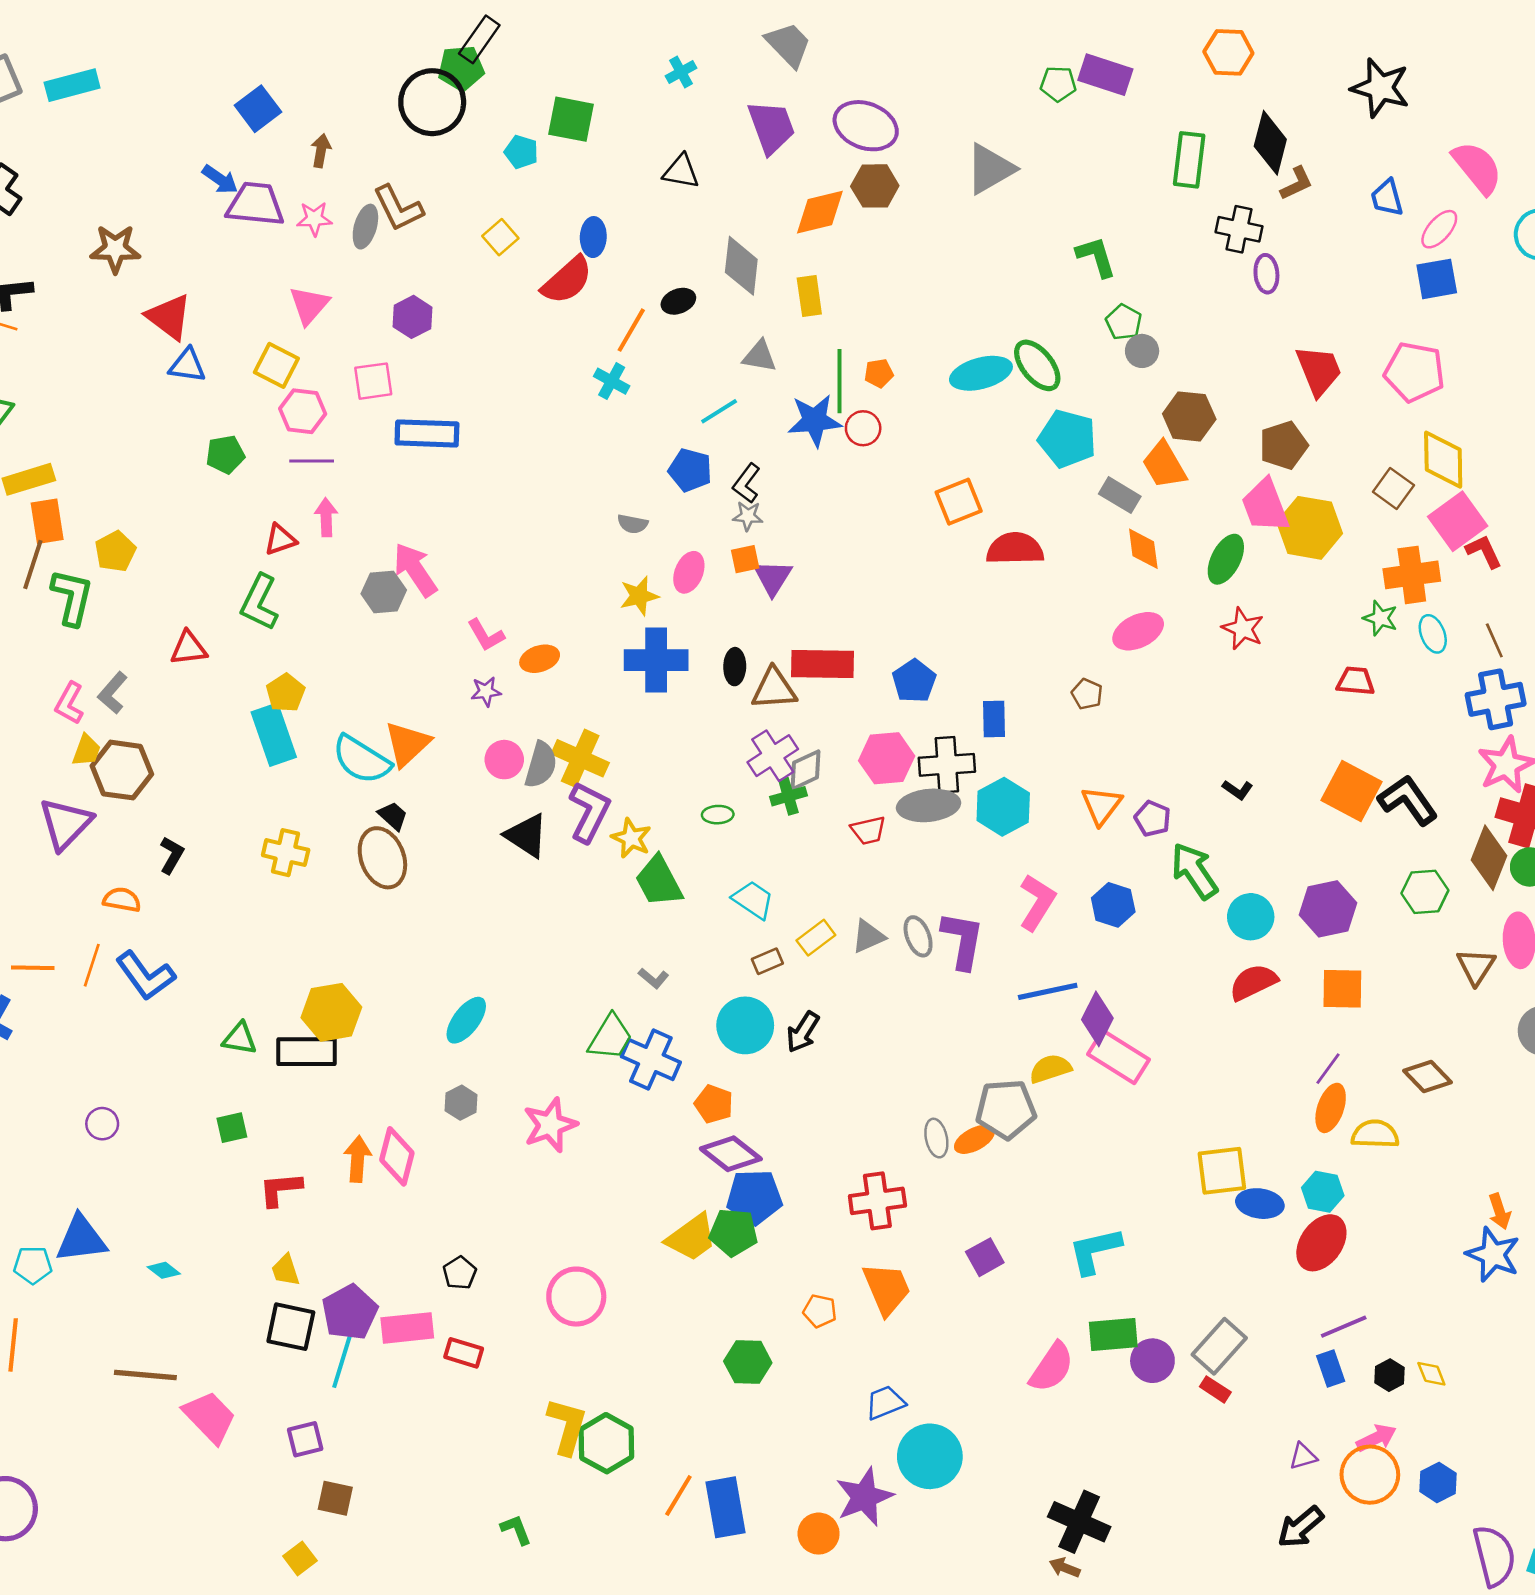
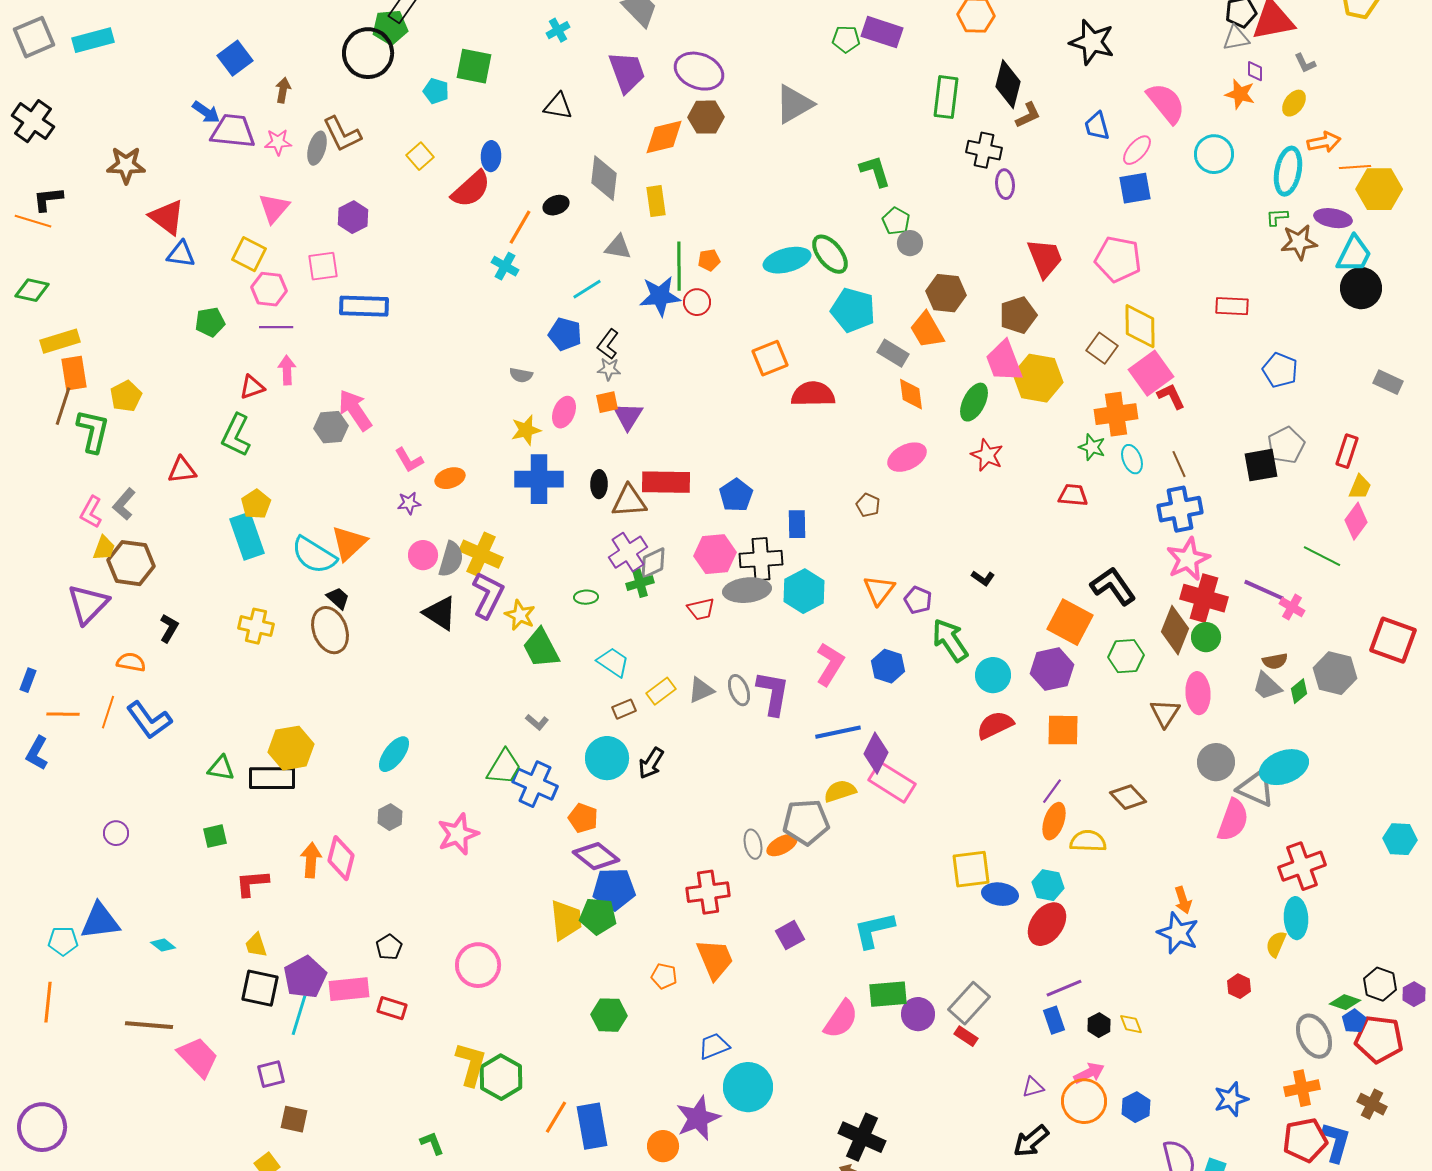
orange square: (1352, 791) -> (1070, 622), moved
yellow trapezoid: (692, 1238) -> (566, 920), turned -60

